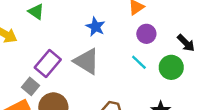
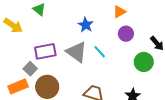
cyan line: (139, 62) -> (100, 52), moved
purple rectangle: (48, 63) -> (45, 51), turned 35

